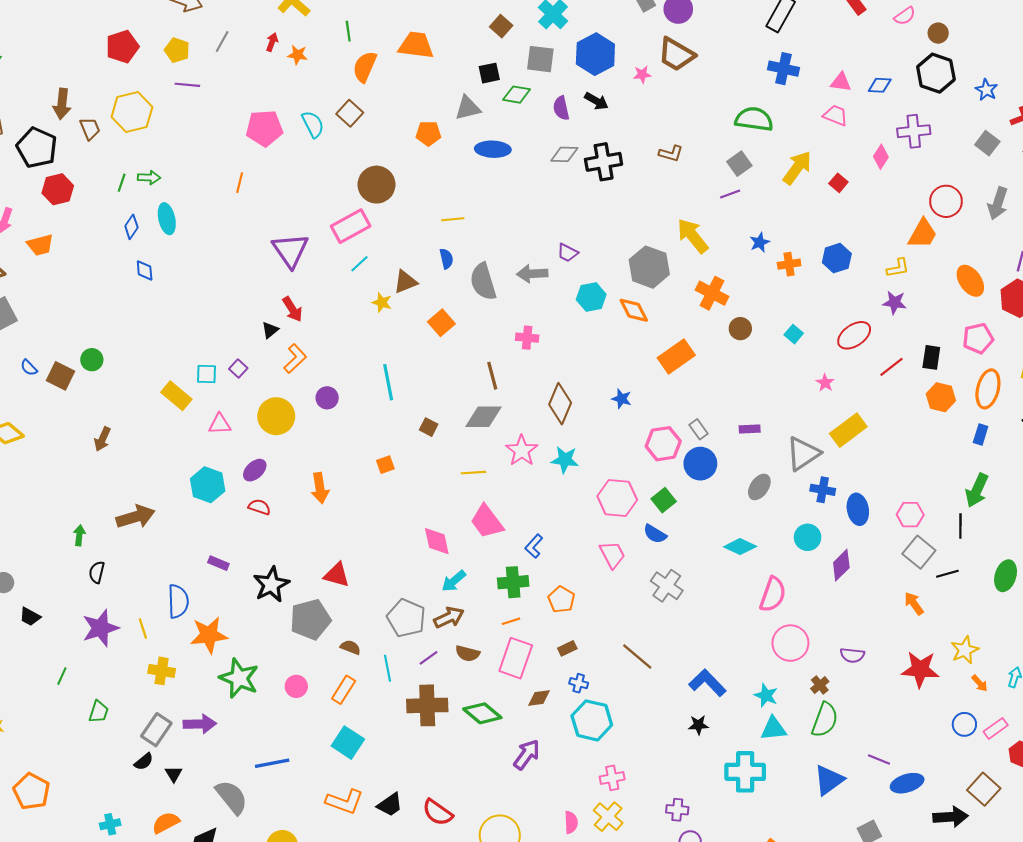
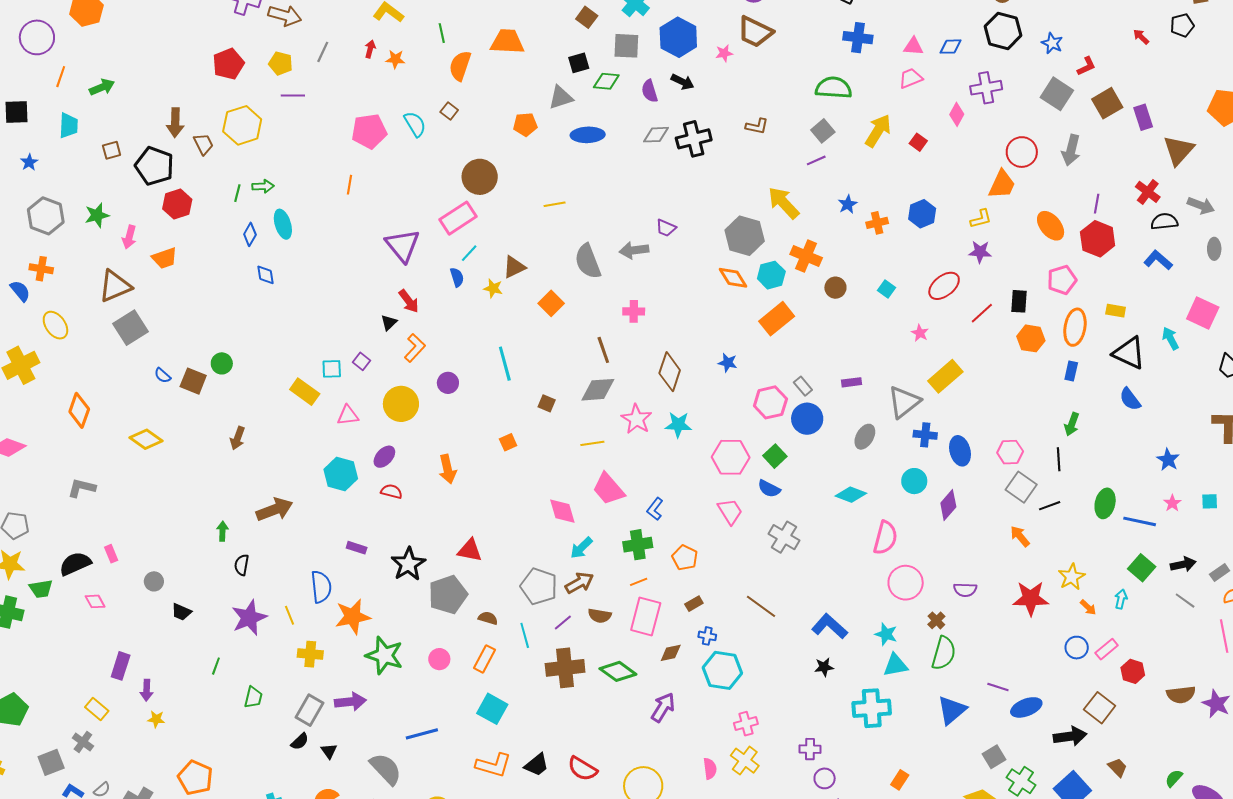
brown square: (350, 113) -> (449, 111), size x0.7
pink trapezoid: (835, 115) -> (911, 78), turned -40
gray square: (987, 143) -> (1057, 94), size x1.4
blue semicircle: (446, 259) -> (457, 277), moved
cyan hexagon: (591, 297) -> (771, 275), moved
green arrow: (977, 490) -> (1072, 424), size x0.7

